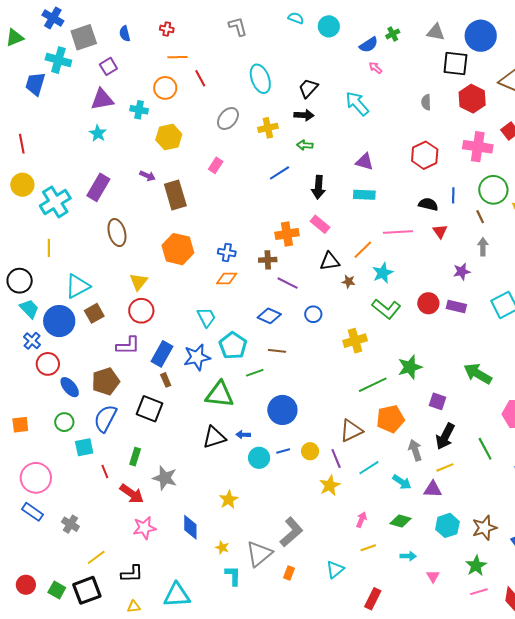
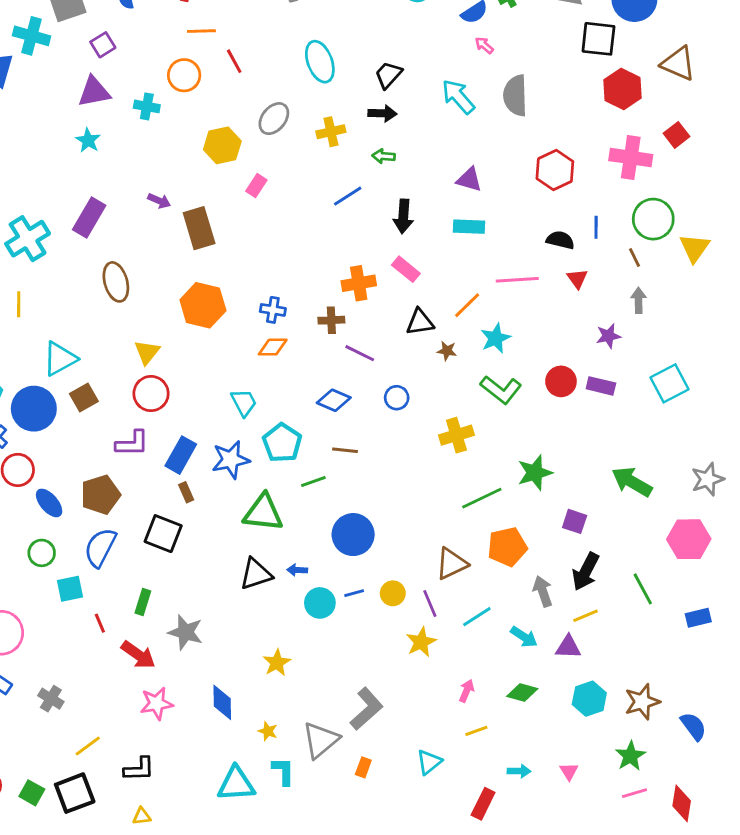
gray semicircle: (426, 102) -> (515, 96), moved, size x1.8
yellow hexagon: (169, 137) -> (222, 145), moved
cyan arrow: (408, 556) -> (519, 771), moved
cyan triangle: (177, 595) -> (236, 784), moved

